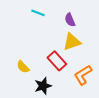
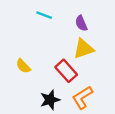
yellow semicircle: (23, 67) -> (23, 66), moved
orange L-shape: (83, 75) -> (82, 97), moved

